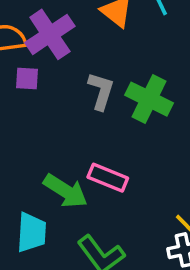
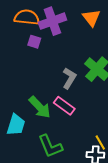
gray L-shape: (101, 91) -> (69, 78), moved

